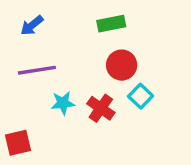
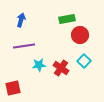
blue arrow: (32, 25) -> (21, 20), turned 144
red circle: (122, 65) -> (80, 35), moved

